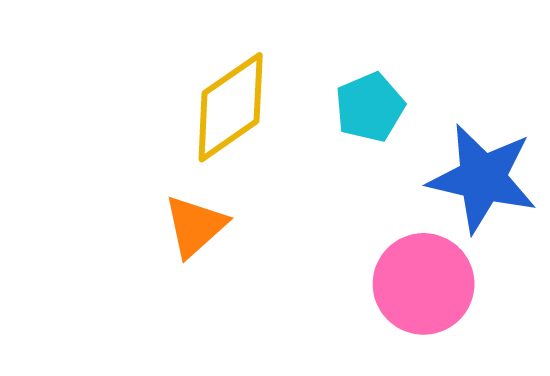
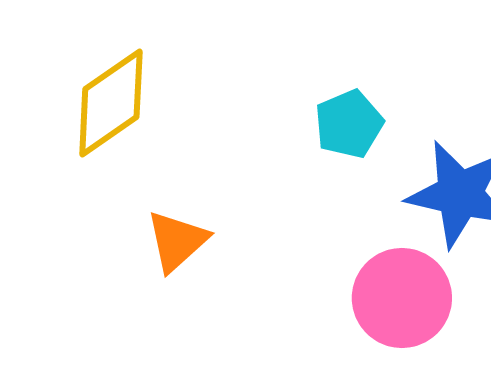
yellow diamond: (231, 107) -> (111, 103), moved

